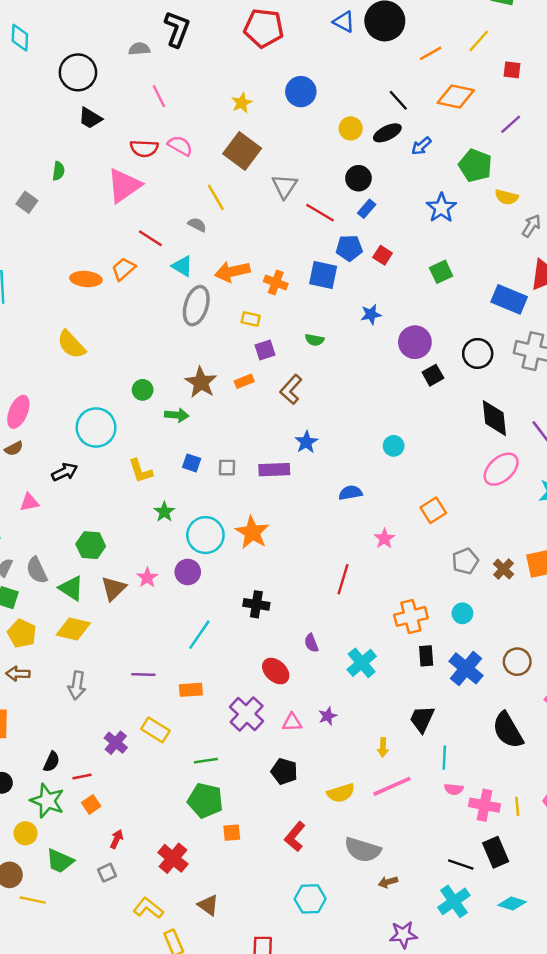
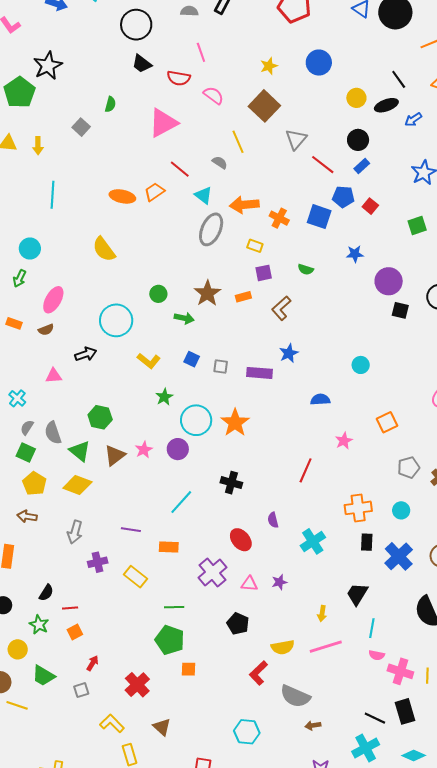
red semicircle: (144, 148) -> (179, 78), moved
black square: (433, 375) -> (400, 310), turned 36
yellow L-shape: (141, 471) -> (149, 361), turned -40
purple cross: (116, 743) -> (98, 562), moved, turned 30
green star: (47, 801) -> (39, 625), size x0.7
red L-shape: (295, 837) -> (258, 673), moved

